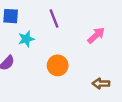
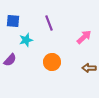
brown arrow: (101, 83) -> (89, 68), moved

